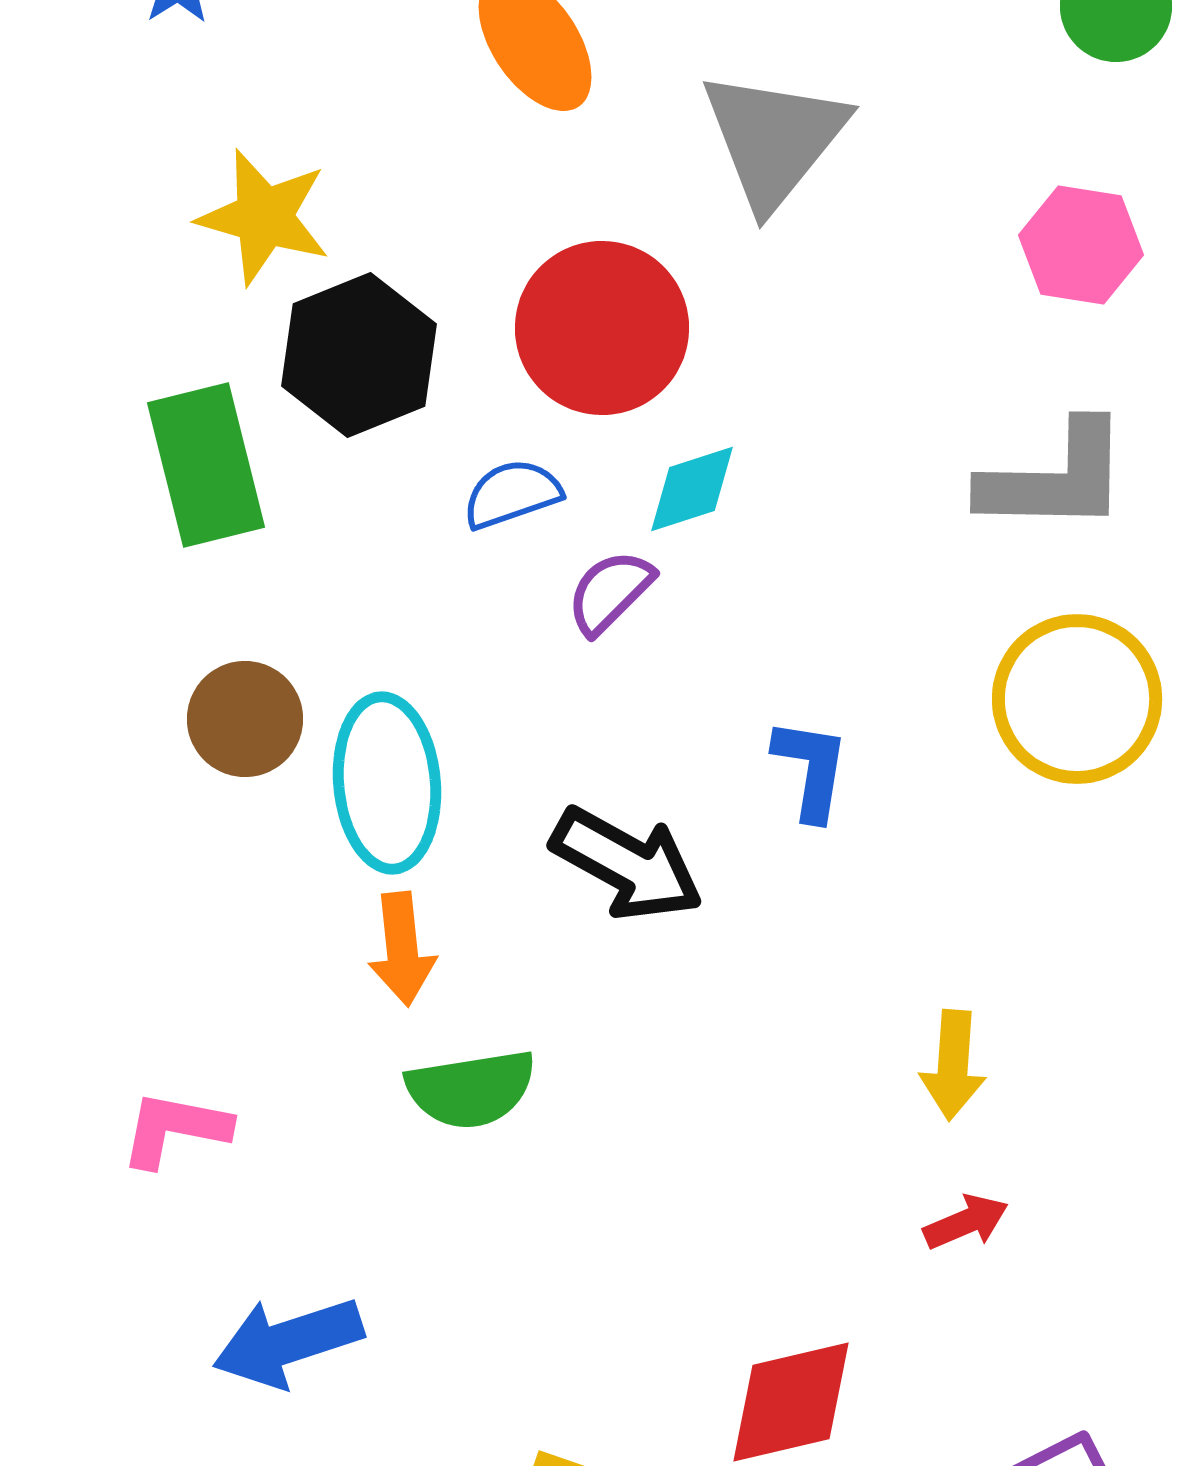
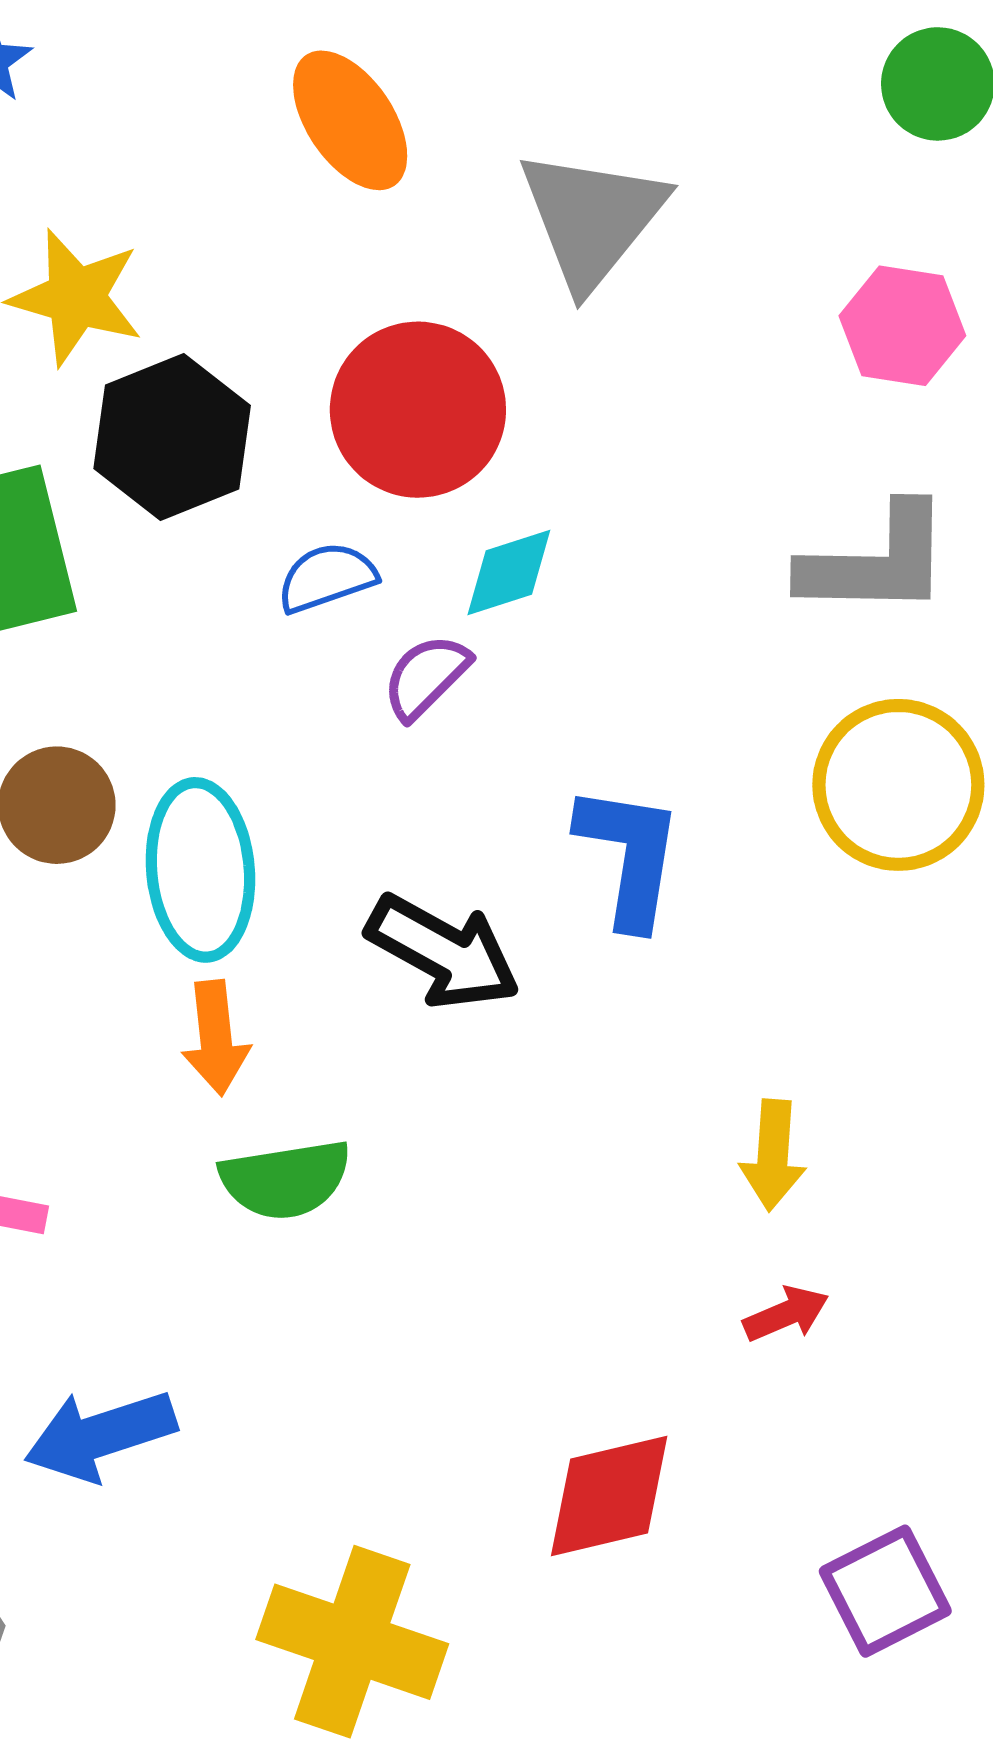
blue L-shape: (811, 769) -> (629, 856), size x1.4

